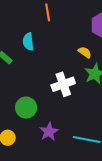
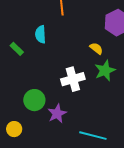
purple star: (49, 132) -> (57, 114), moved

